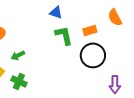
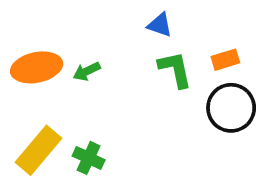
green arrow: (18, 55) -> (87, 71), moved

